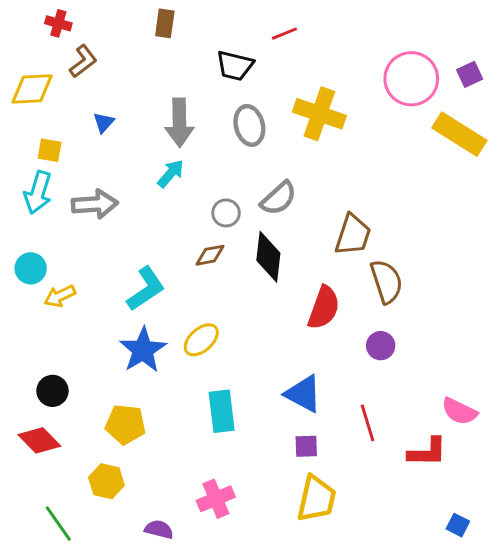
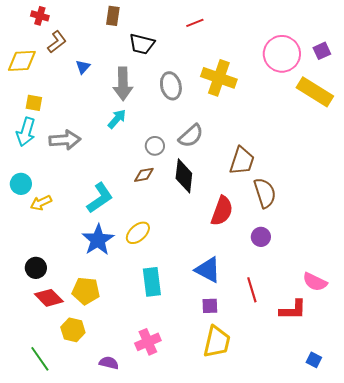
black trapezoid: (235, 66) -> (142, 44), moved
blue triangle: (104, 123) -> (83, 67), moved
red diamond: (39, 440) -> (49, 298), moved

